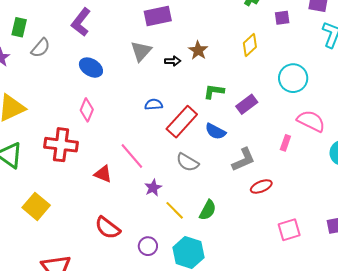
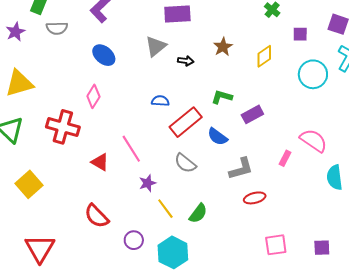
gray semicircle: (41, 48) -> (57, 28), turned 40
brown star: (198, 50) -> (223, 47), moved
cyan circle: (293, 78) -> (313, 74), moved

